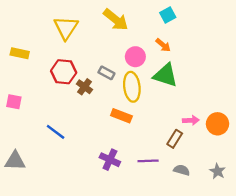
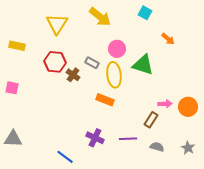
cyan square: (168, 15) -> (145, 13), turned -32
orange arrow: (163, 45) -> (168, 39), moved
blue line: (56, 132) -> (65, 157), moved

